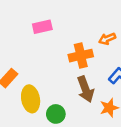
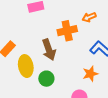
brown arrow: (86, 89) -> (49, 50), moved

